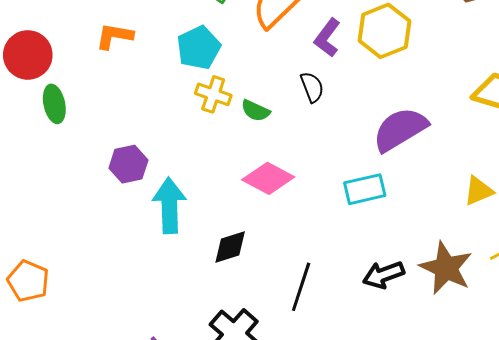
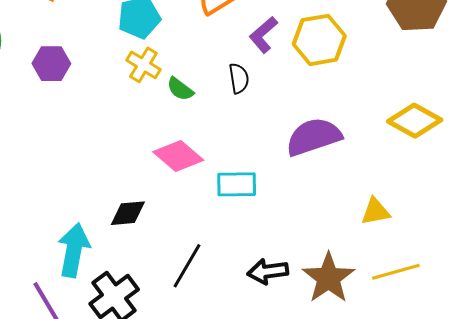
purple hexagon: (128, 164) -> (51, 64), moved
cyan rectangle: (365, 189) -> (237, 184), moved
cyan arrow: (169, 206) -> (74, 250), moved

